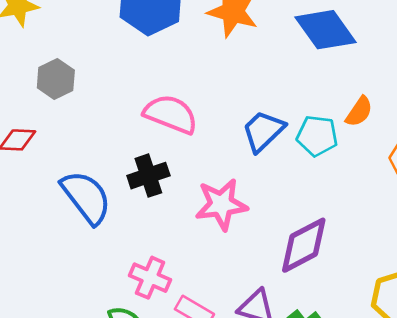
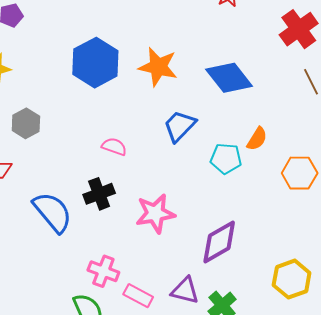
pink semicircle: (171, 114) -> (114, 147), size x0.6
blue trapezoid: (263, 131) -> (180, 126), moved

